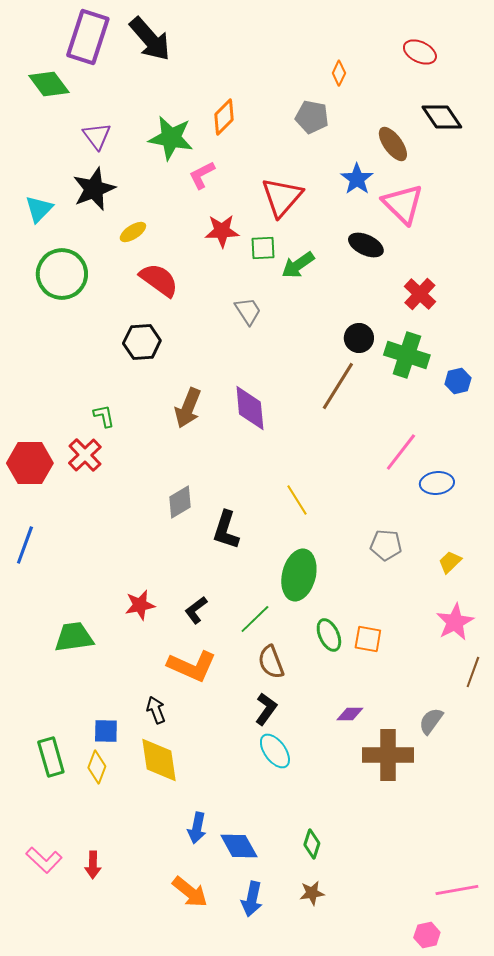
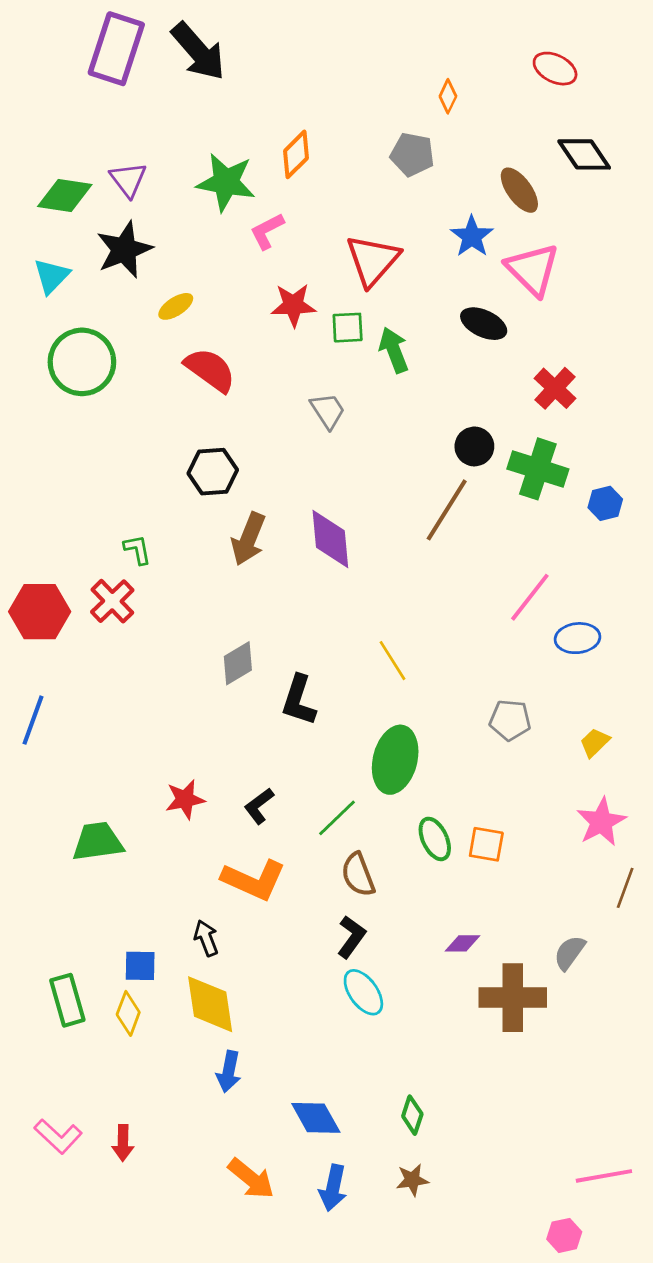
green diamond: (49, 84) -> (65, 195), moved, turned -45
green arrow: (298, 265) -> (394, 350), turned 104
black hexagon: (142, 342) -> (213, 472), moved
blue arrow: (197, 828) -> (229, 1072), moved

